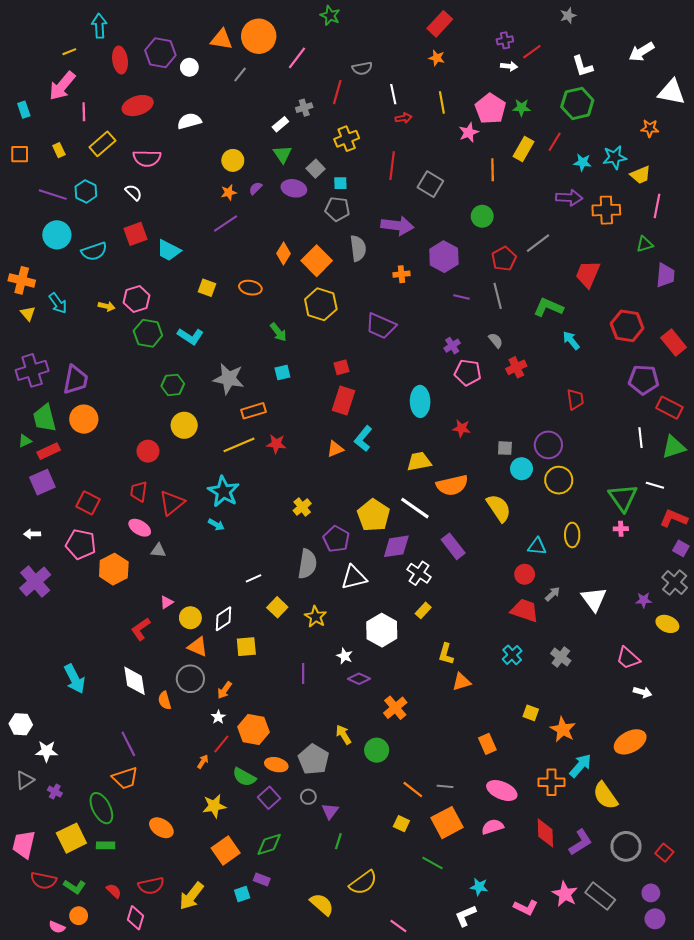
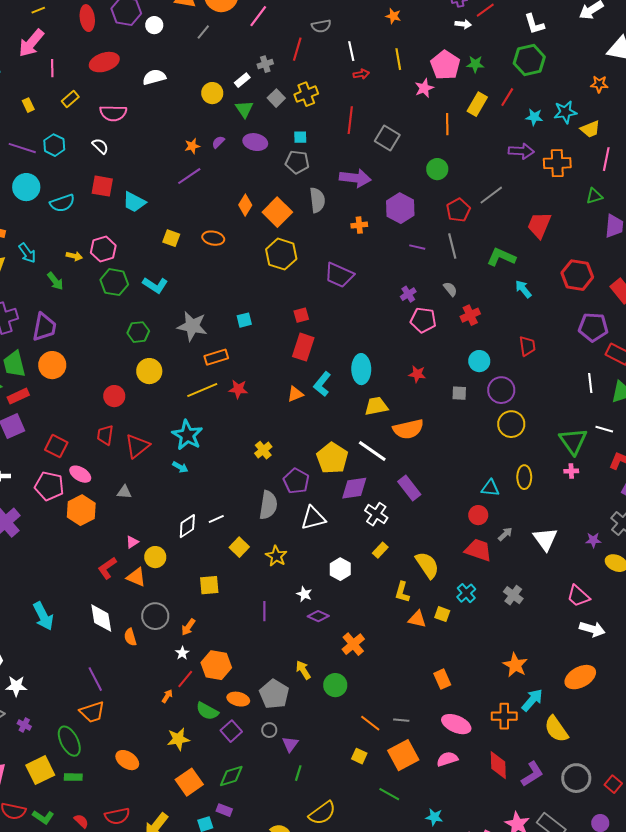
yellow rectangle: (102, 144) -> (70, 99), size x0.7
yellow circle: (233, 160) -> (212, 93), moved
gray square: (316, 169) -> (276, 98), moved
red square: (136, 234) -> (102, 186), turned 30
green arrow: (278, 332) -> (55, 281), moved
cyan ellipse: (420, 401) -> (361, 369), moved
cyan circle: (521, 469) -> (479, 361), moved
yellow semicircle: (499, 508) -> (427, 565), moved
pink ellipse: (140, 528) -> (80, 474), moved
white diamond: (223, 619) -> (187, 526), moved
white hexagon: (382, 630) -> (340, 569), size x0.7
orange triangle: (198, 647) -> (136, 577), moved
orange triangle: (461, 682) -> (417, 619), turned 30
white arrow: (643, 692) -> (592, 629), size x1.4
yellow square: (531, 713) -> (442, 614), moved

